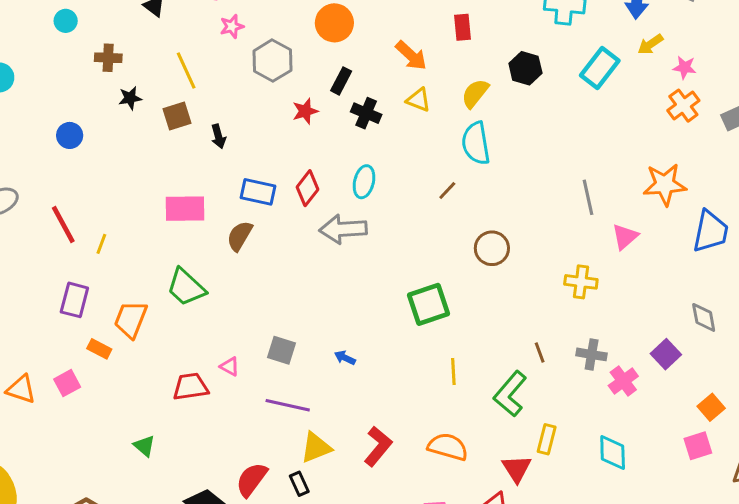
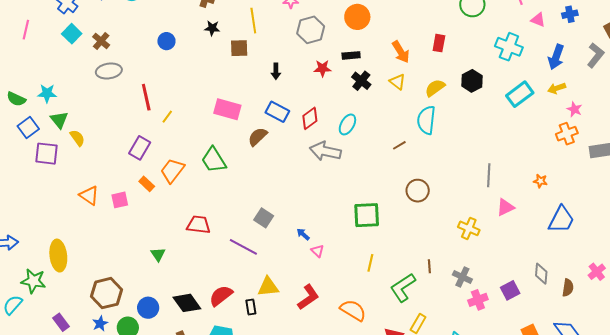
black rectangle: (341, 81) -> (351, 55), turned 42
black arrow: (218, 136) -> (276, 71), moved
orange star: (665, 184) -> (540, 181), size x0.5
pink triangle: (230, 366) -> (317, 251), moved
purple line: (288, 405) -> (243, 247), moved

